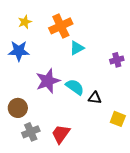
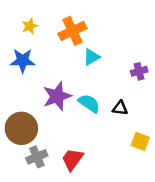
black triangle: (95, 98) -> (120, 108), moved
brown circle: (18, 108) -> (21, 128), size x1.4

